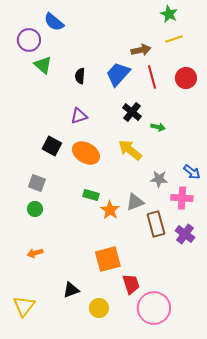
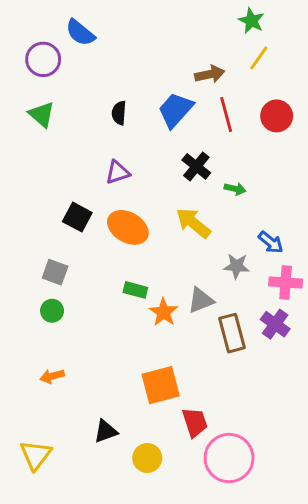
yellow line: (174, 39) -> (259, 58), turned -36
green triangle: (43, 65) -> (42, 114), moved
blue arrow: (192, 172) -> (271, 242), moved
pink cross: (182, 198) -> (286, 282), moved
purple cross: (185, 234) -> (275, 324), moved

